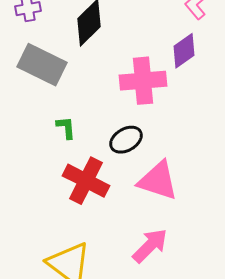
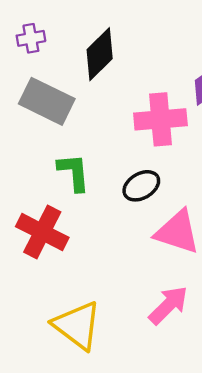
green L-shape: (66, 128) -> (74, 172), size x1.5
red cross: (86, 181) -> (42, 232), moved

